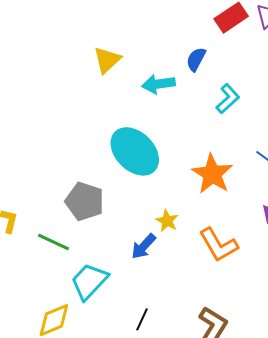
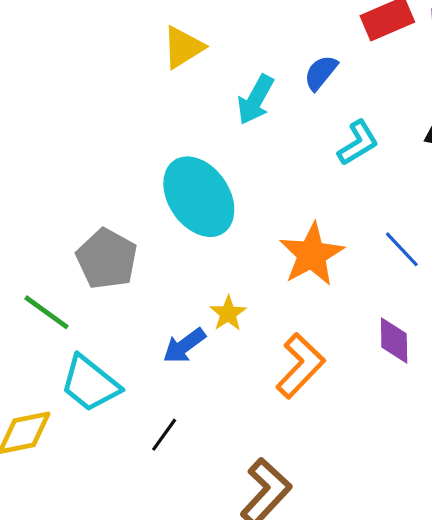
cyan arrow: (158, 84) -> (255, 100), turned -64
orange L-shape: (219, 245) -> (300, 366), turned -117
cyan trapezoid: (89, 281) -> (90, 384), turned -105
black line: (142, 319) -> (164, 435), moved

